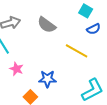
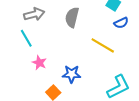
gray semicircle: (47, 25) -> (72, 17), turned 66

